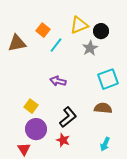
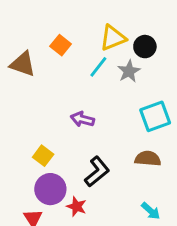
brown triangle: (17, 43) -> (23, 64), turned 30
cyan line: (56, 45) -> (98, 67), moved
red star: (63, 140) -> (77, 207), moved
cyan arrow: (105, 144) -> (151, 211), turned -72

